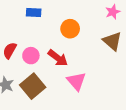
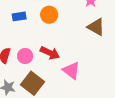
orange circle: (70, 29) -> (49, 15), moved

